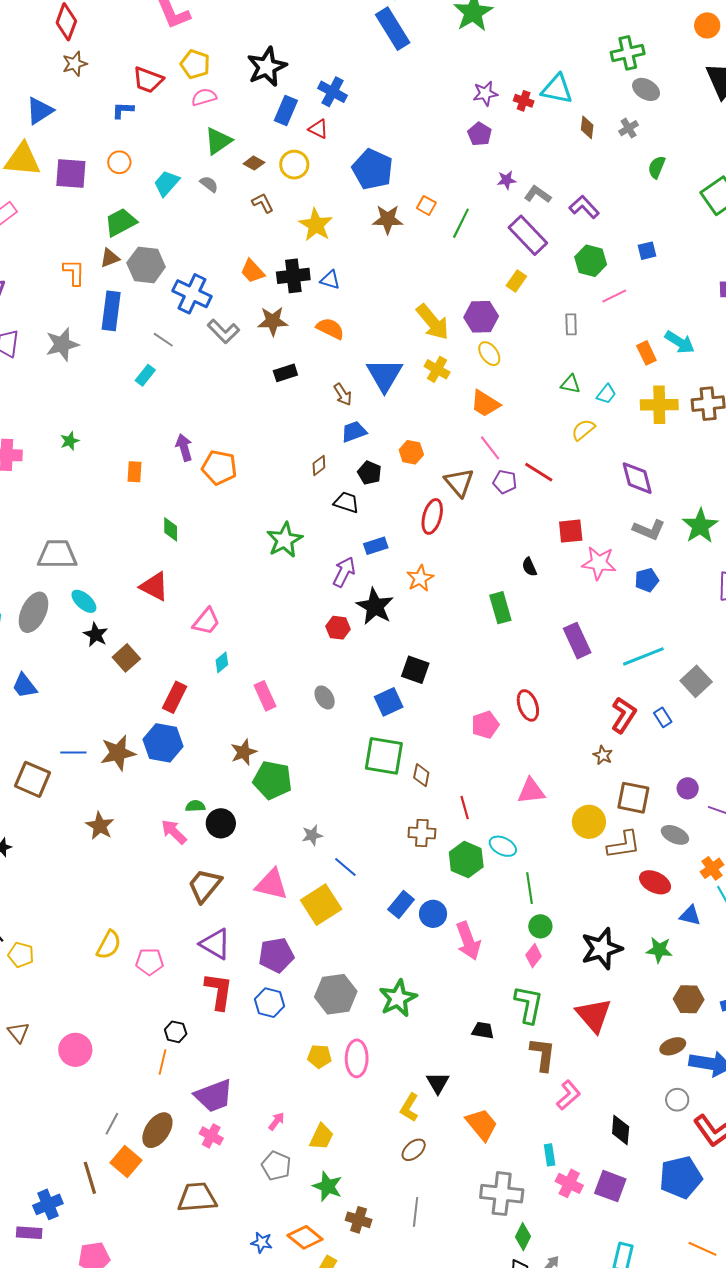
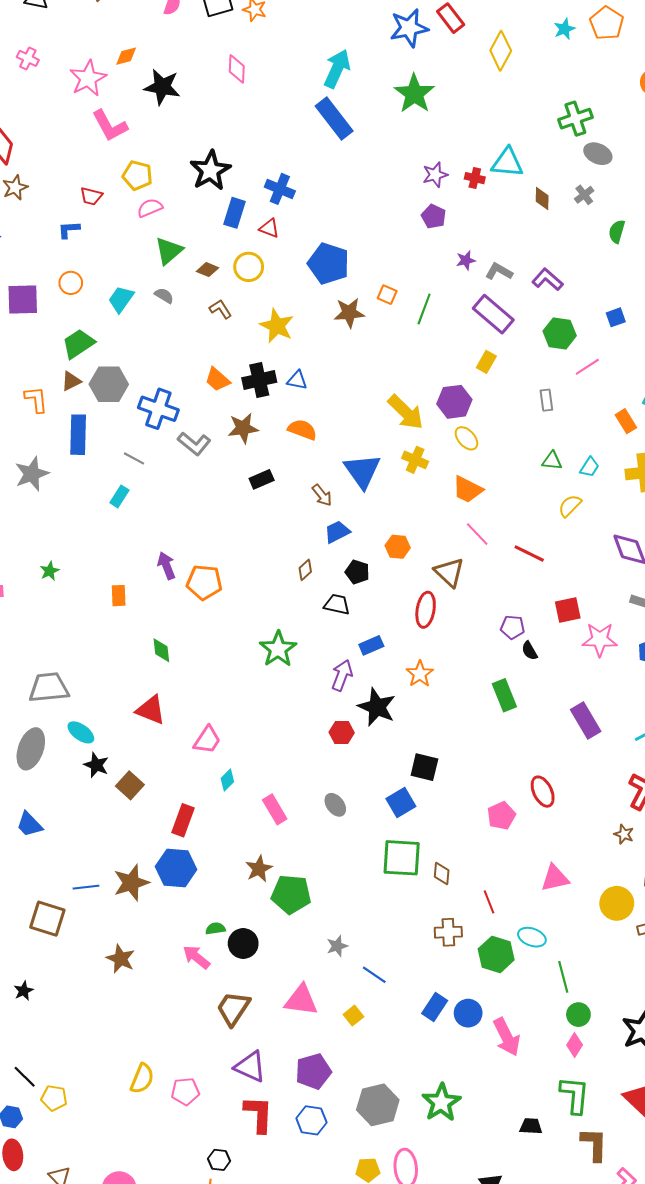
red trapezoid: (148, 80) -> (91, 196), size x0.7
purple pentagon: (505, 482) -> (513, 627), moved
yellow square: (321, 905) -> (353, 1016), size x0.5

